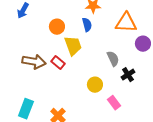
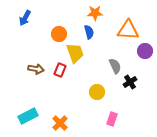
brown arrow: (34, 62) -> (36, 69), size x0.7
red rectangle: (58, 63) -> (60, 70), turned 72
pink rectangle: (114, 103) -> (112, 119), moved, turned 56
cyan rectangle: (26, 109) -> (28, 116), turned 42

